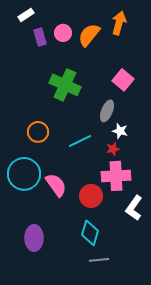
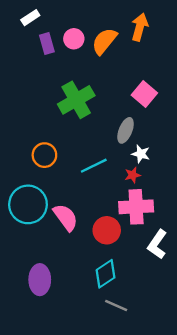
green cross: (65, 85) -> (76, 100), turned 36
cyan diamond: (90, 233) -> (106, 274), turned 40
gray line: (99, 260) -> (116, 305), turned 30

